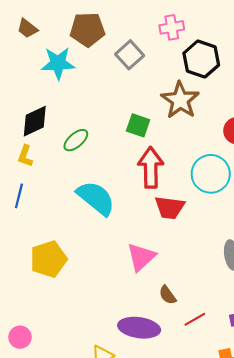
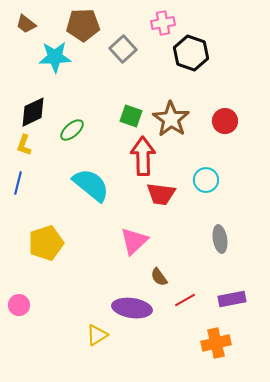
brown star: (180, 100) -> (171, 119), moved
cyan circle: (211, 174) -> (206, 180), moved, size x0.7
pink circle: (20, 337) -> (19, 305), moved

